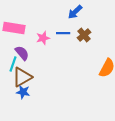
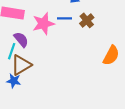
pink star: (43, 38) -> (43, 24), size x1.5
blue star: (23, 92) -> (14, 81), moved

